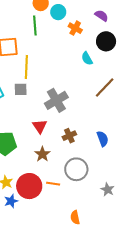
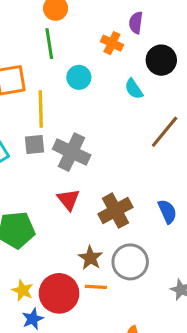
cyan circle: (58, 12) -> (79, 77), moved
purple semicircle: (102, 16) -> (136, 23), moved, turned -112
gray cross: (56, 100) -> (72, 152), moved, turned -30
brown cross: (69, 136) -> (115, 211), size x1.5
brown star: (42, 154) -> (90, 258), moved

